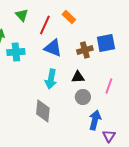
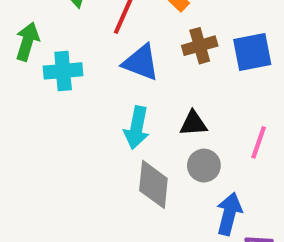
brown cross: (85, 50) -> (200, 46), moved
gray diamond: (43, 111) -> (153, 184), moved

